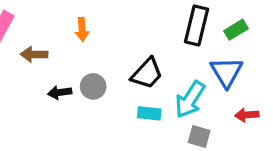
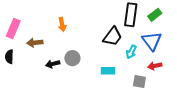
black trapezoid: (147, 73) -> (113, 37), moved
cyan arrow: (190, 99) -> (131, 52), moved, size x0.6
red arrow: (247, 115) -> (155, 66), moved

